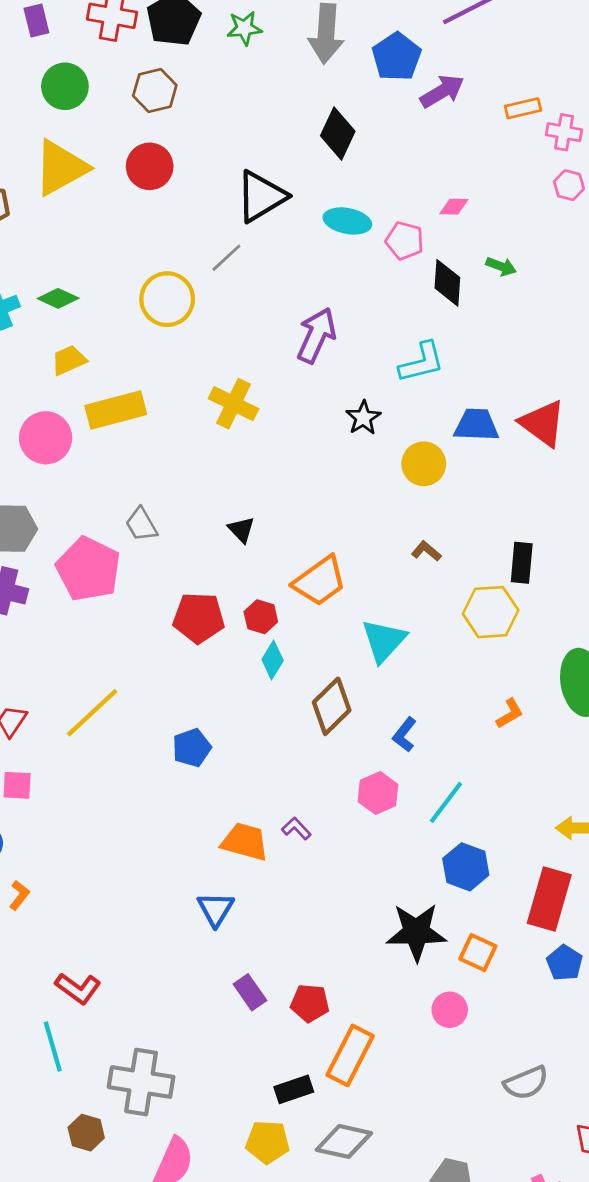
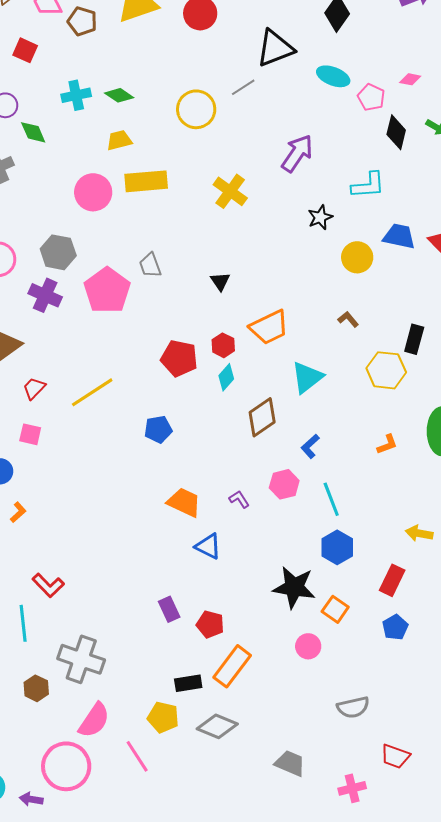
red pentagon: (199, 618) -> (179, 358), moved
cyan line: (446, 802) -> (331, 499), turned -68
purple L-shape: (296, 829) -> (239, 499), moved
red rectangle: (549, 899) -> (392, 580), size x0.7
blue triangle: (216, 909) -> (208, 546), moved, turned -44

